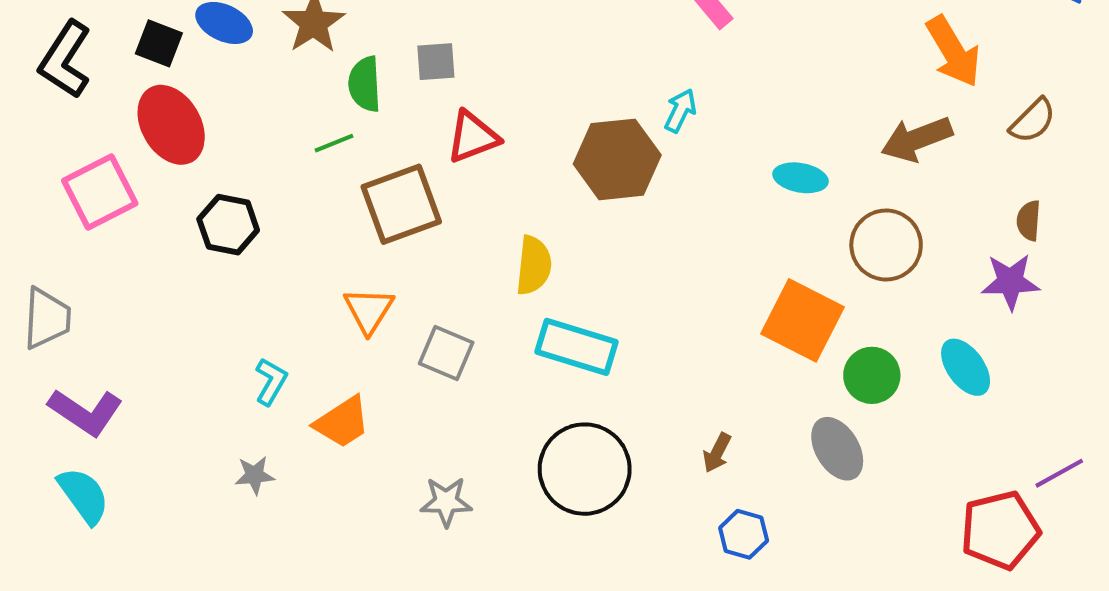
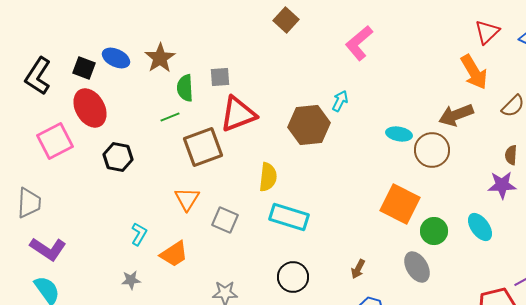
red triangle: (473, 137) -> (238, 114), size x1.4
brown circle: (886, 245) -> (432, 150), moved
black circle: (585, 469) -> (293, 277), size x0.7

